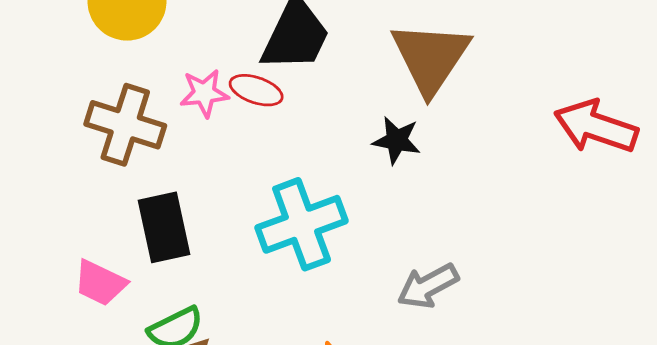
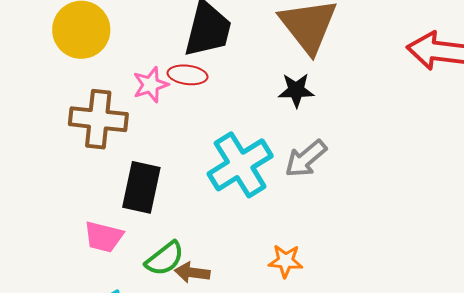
black rectangle: (164, 227) -> (141, 187), turned 36
gray arrow: (428, 286) -> (306, 159), moved

